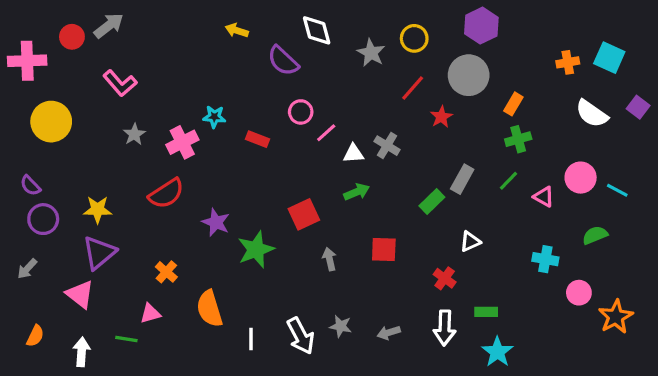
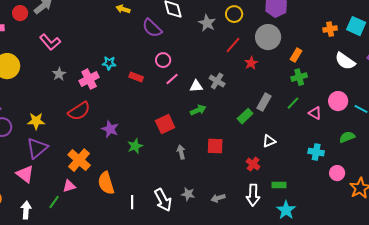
pink line: (326, 133) -> (172, 79), moved
green star: (256, 249) -> (135, 146), size x0.7
orange cross: (166, 272) -> (79, 160), size x1.6
green line: (126, 339) -> (54, 202), turned -64

